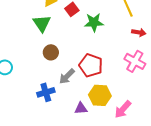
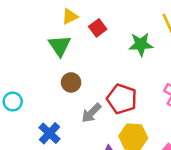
green star: (94, 22) -> (141, 44), moved
blue cross: (46, 92) -> (49, 133), moved, turned -30

